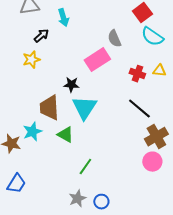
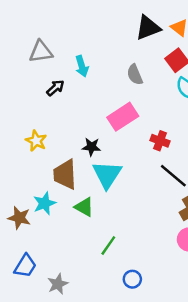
gray semicircle: (114, 39) -> (135, 75), moved
yellow star: (31, 60) -> (36, 141), moved, turned -30
red cross: (137, 74) -> (160, 141), moved
gray star: (77, 199) -> (58, 284), moved
blue circle: (101, 202) -> (132, 279), moved

